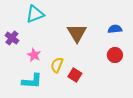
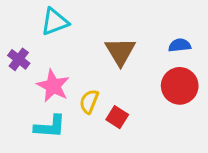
pink star: (34, 55) -> (53, 86), size x1.5
red circle: (115, 55) -> (180, 86), size x1.5

